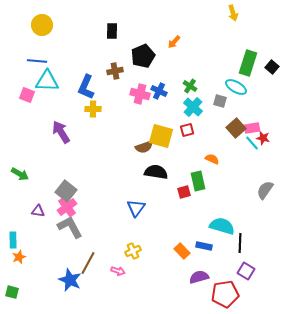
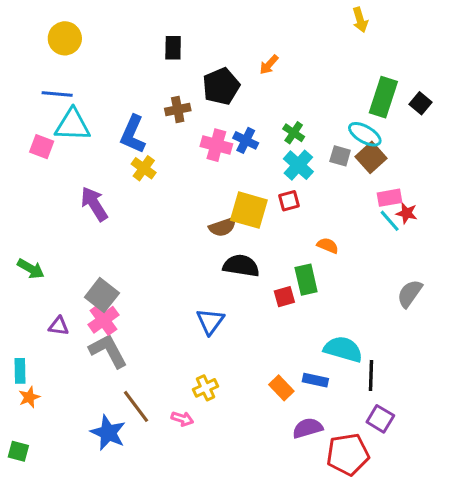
yellow cross: (93, 109) -> (144, 168), turned 35
brown square: (236, 128) -> (371, 157), moved
brown line: (88, 263) -> (136, 406), turned -65

